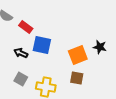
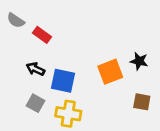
blue square: (42, 45) -> (63, 81), moved
brown square: (77, 78) -> (142, 102), moved

